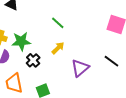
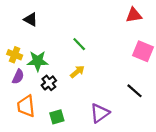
purple triangle: (80, 68) -> (100, 113), moved

